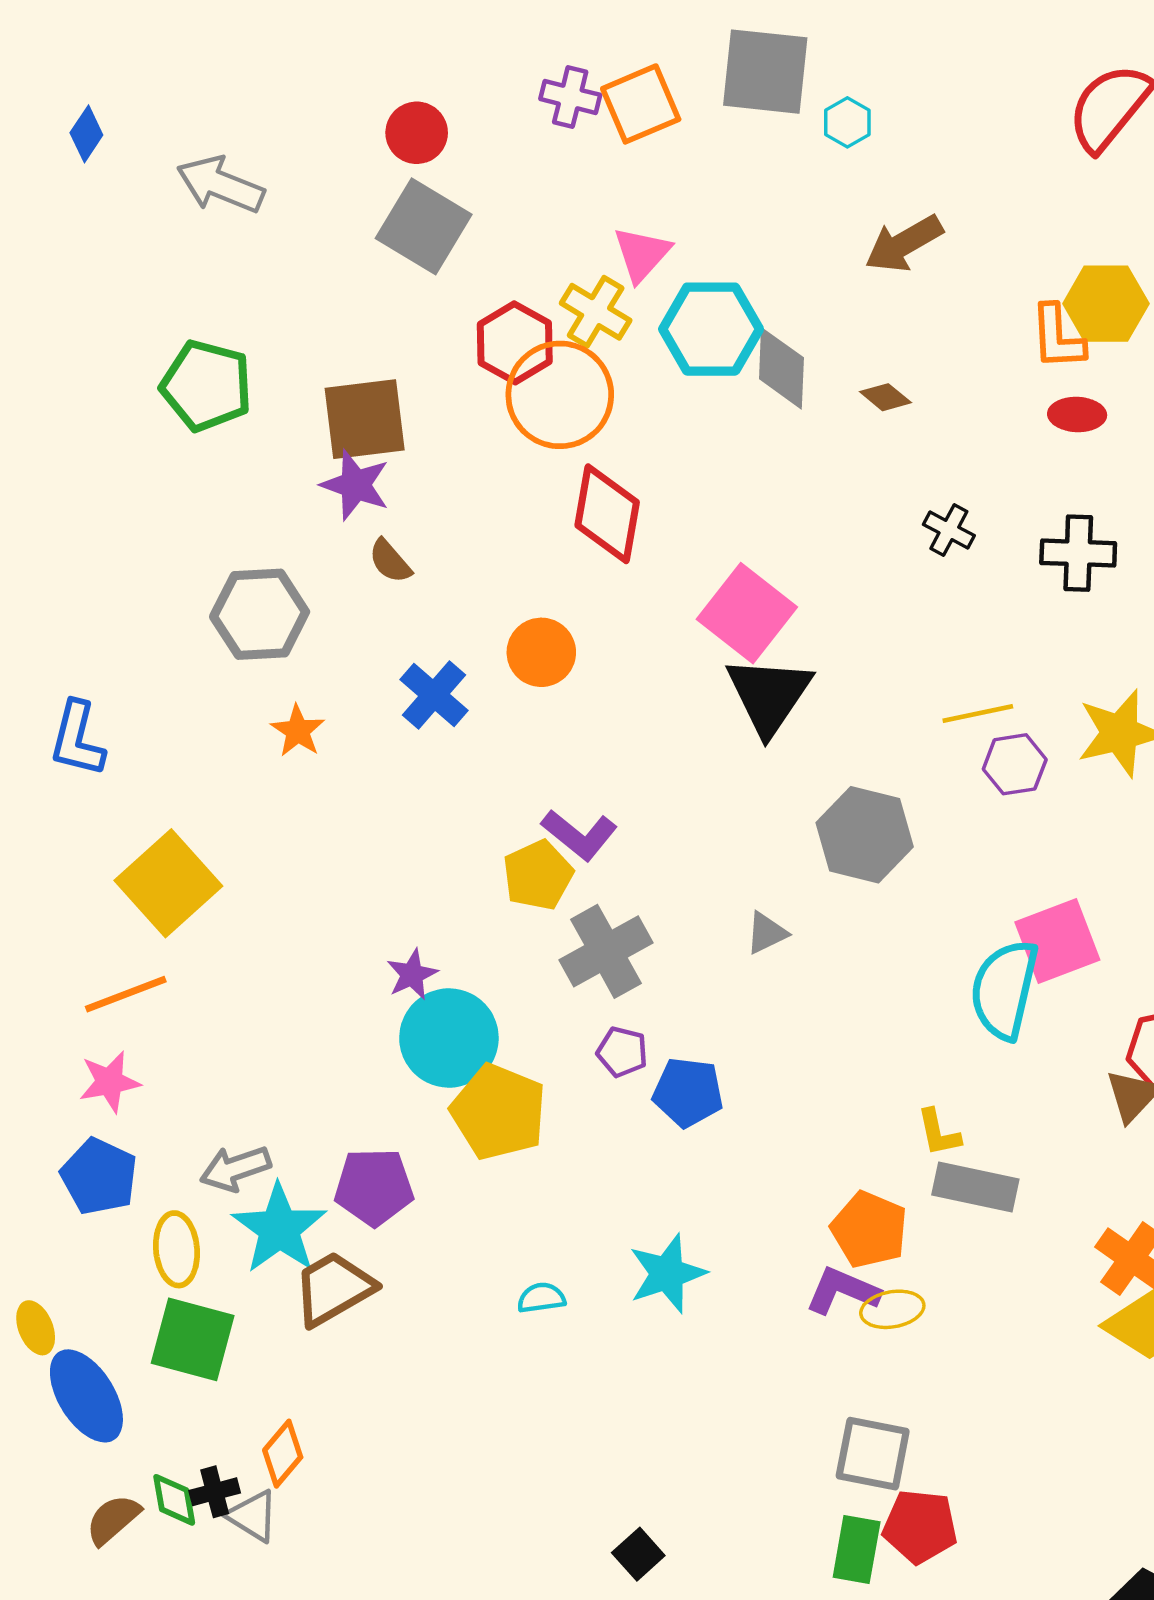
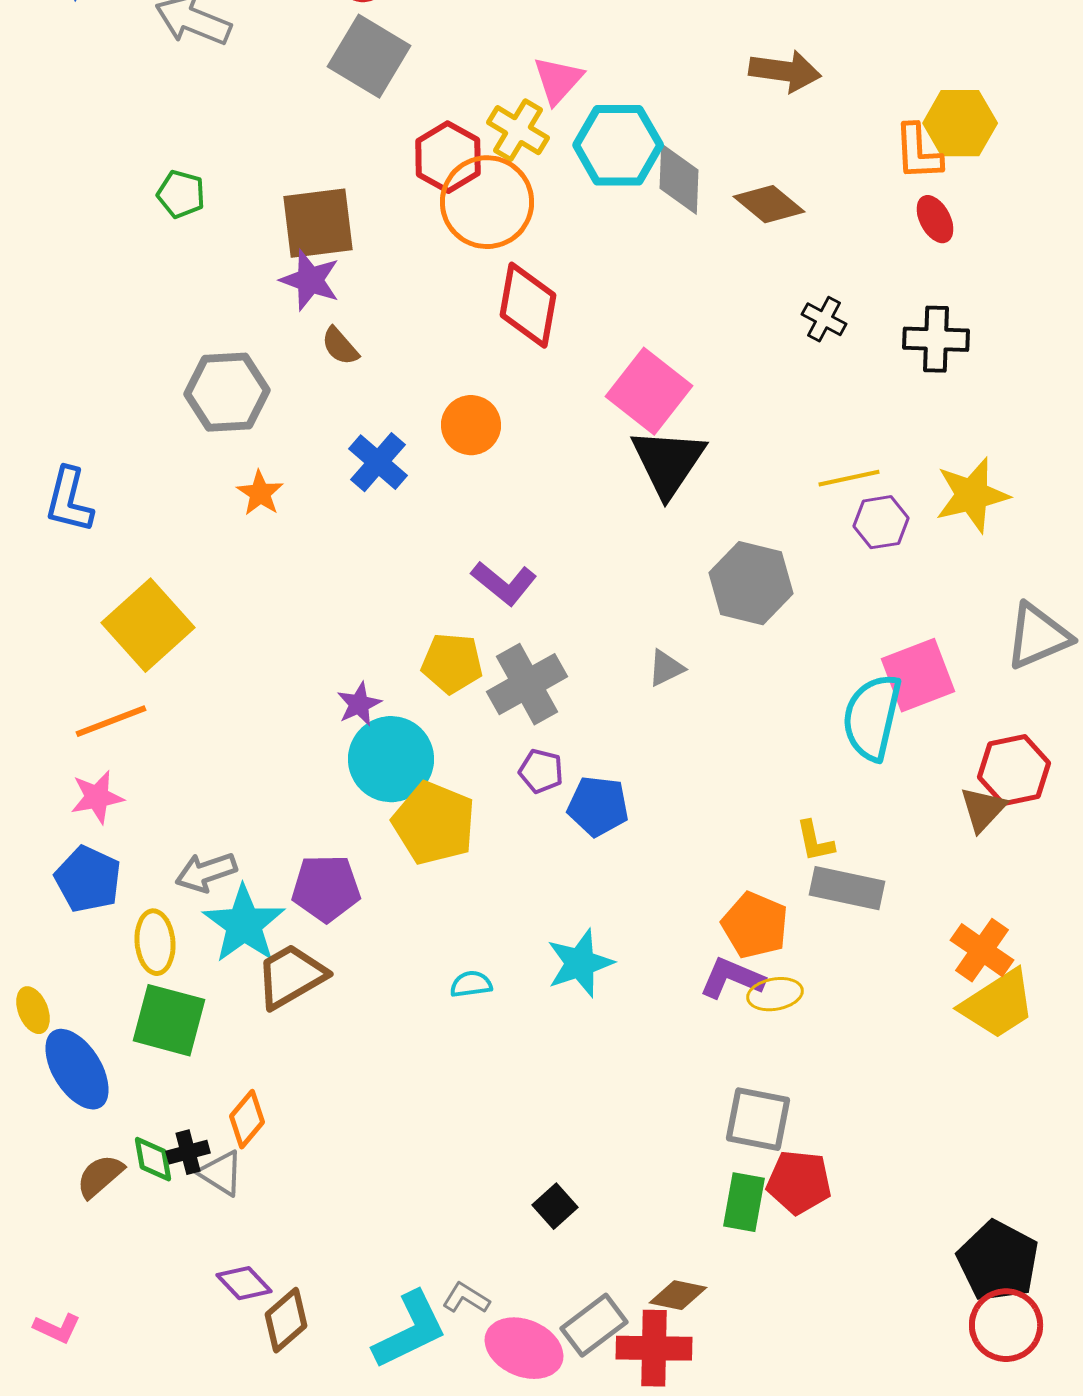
brown arrow: (904, 244) -> (785, 71), turned -142
green pentagon: (207, 386) -> (181, 194), size x0.6
brown diamond: (885, 397) -> (769, 204), size x1.6
red ellipse: (1077, 415) -> (935, 219), turned 60
yellow pentagon: (538, 875) -> (452, 663), moved, turned 30

